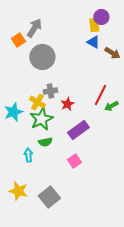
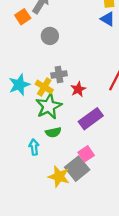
gray circle: (42, 57) -> (50, 36), size x0.6
cyan star: (13, 112) -> (19, 85), moved
yellow star: (18, 191) -> (59, 177), moved
gray square: (49, 197) -> (77, 169), moved

